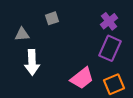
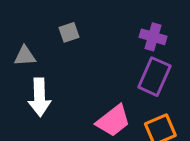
purple cross: (109, 21) -> (153, 37), turned -36

